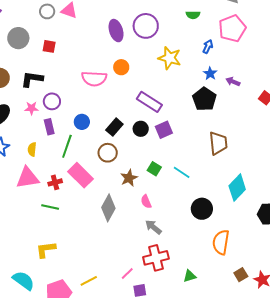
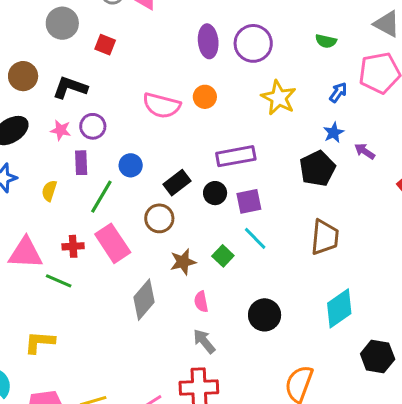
purple rectangle: (149, 102) -> (236, 156), turned -55
cyan line: (182, 172) -> (255, 238), moved
pink triangle: (28, 178) -> (26, 253), moved
black circle: (202, 209) -> (265, 315), moved

